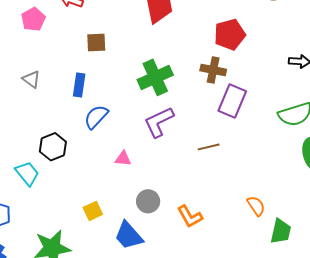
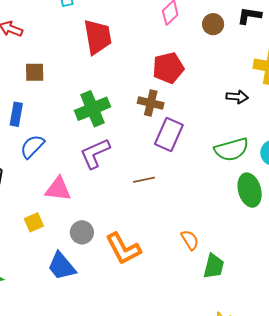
pink triangle: (123, 159) -> (58, 189), size x1.6
yellow square: (93, 211) -> (34, 222), moved
orange L-shape: (190, 216) -> (123, 249), size x1.4

